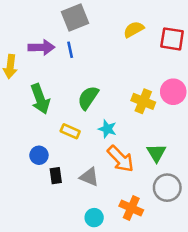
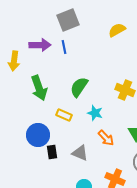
blue circle: (39, 155) -> (38, 135), size x1.5
orange arrow: (120, 159) -> (106, 138), size x0.7

